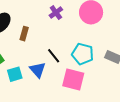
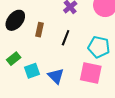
black line: (54, 56) -> (66, 38), moved, turned 63
blue triangle: (38, 70) -> (56, 76), moved

